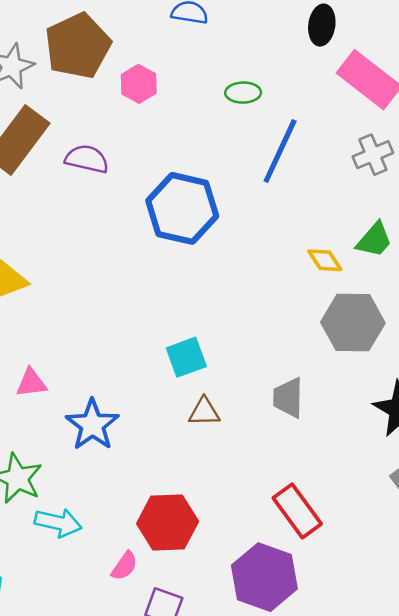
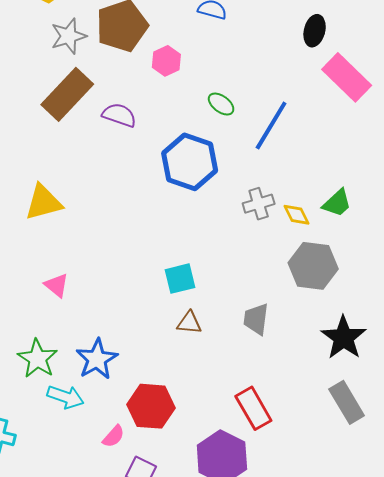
green ellipse: (243, 93) -> (221, 104), moved, turned 32
gray cross: (373, 155) -> (259, 204), moved
pink triangle: (31, 383) -> (57, 285), turned 40
blue star: (92, 425) -> (97, 359), moved

